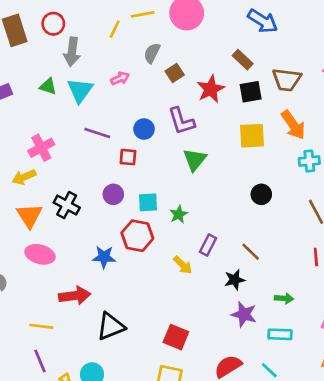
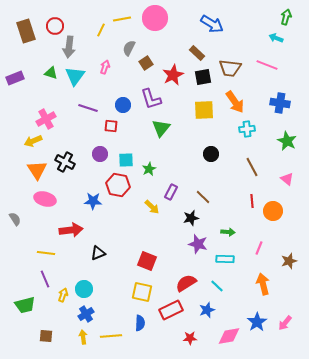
pink arrow: (120, 78) -> (105, 67), turned -48
black triangle: (111, 326) -> (98, 253), size x0.7

